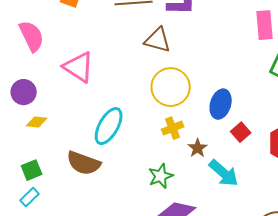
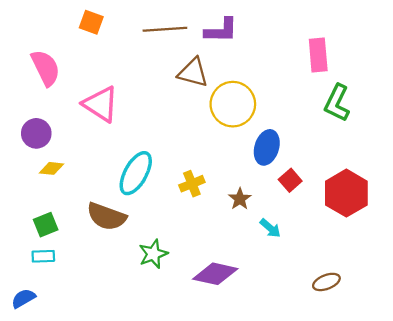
yellow circle: (171, 87) -> (233, 104), moved
yellow cross: (173, 128) -> (192, 184), moved
cyan arrow: (224, 173) -> (270, 228), size x0.6
green star: (161, 176) -> (153, 254), moved
cyan rectangle: (30, 197) -> (43, 256), turned 42

